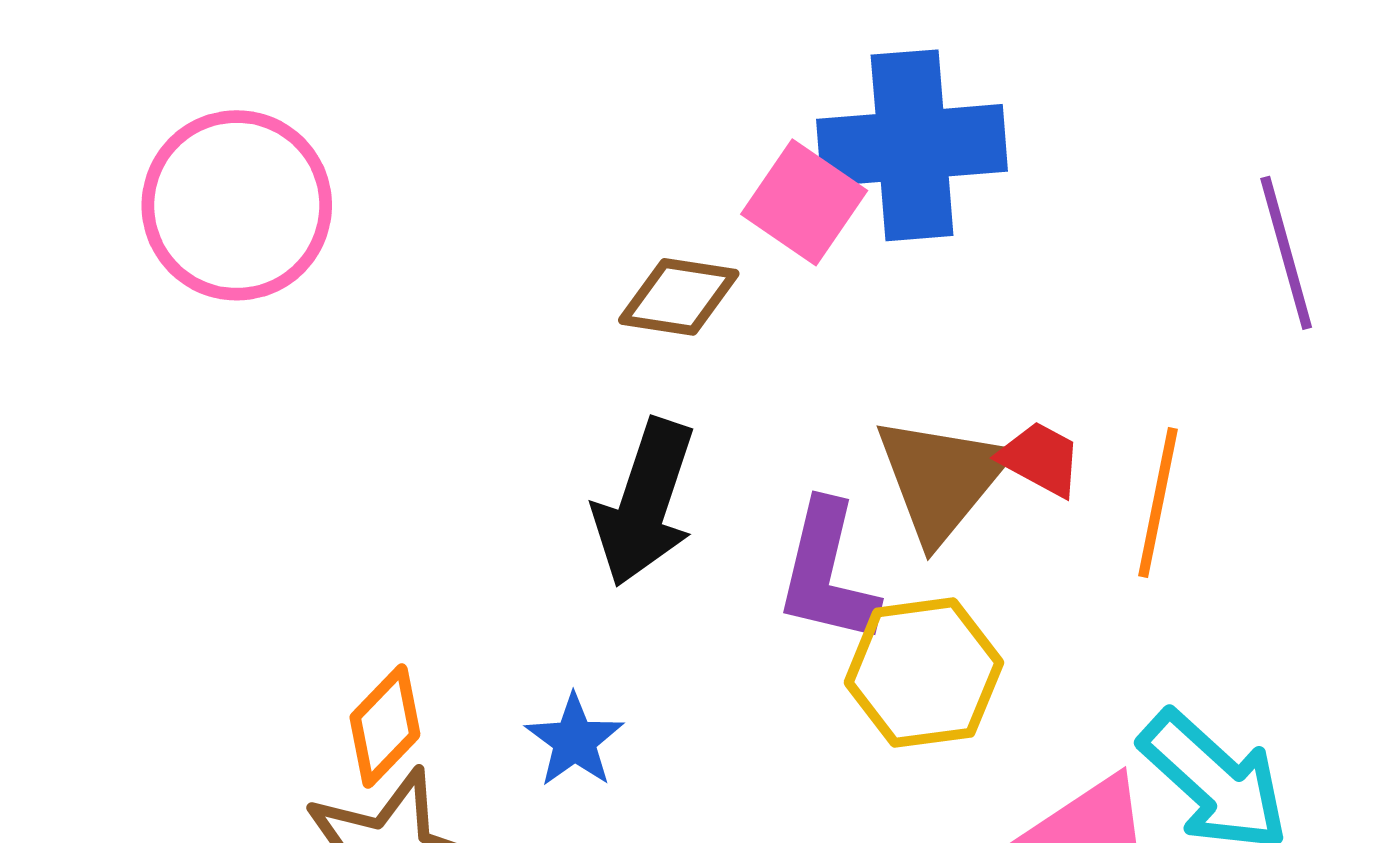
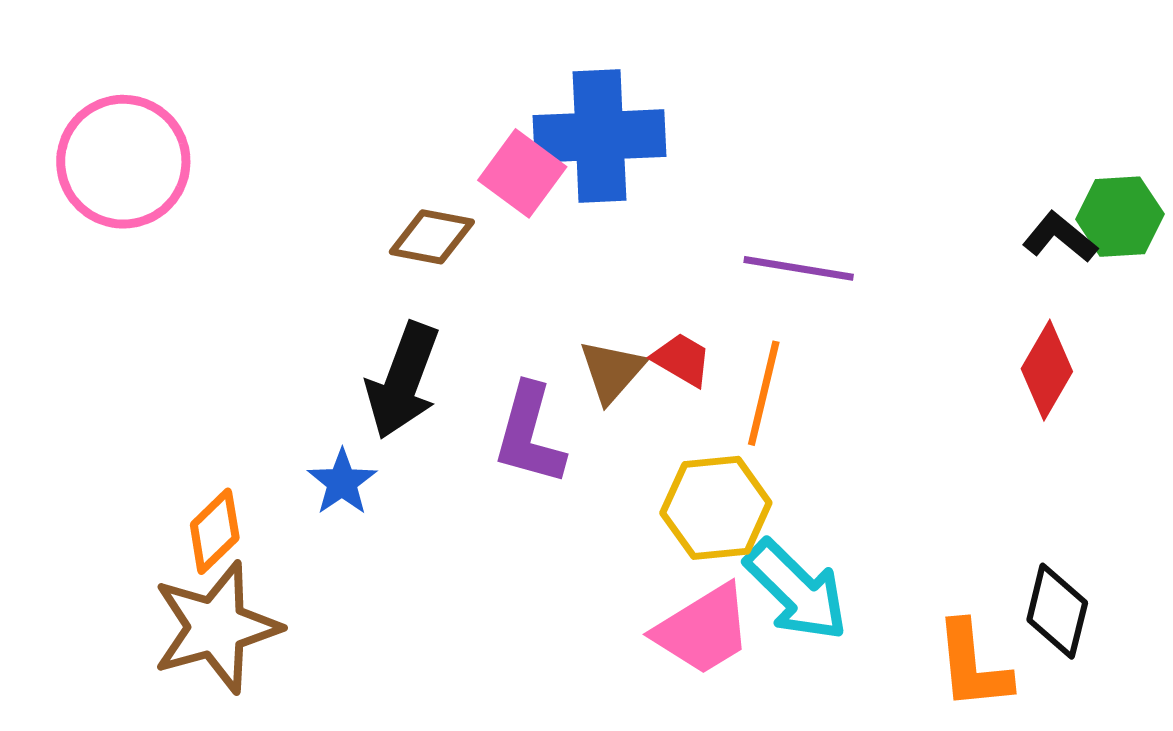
purple line: (1286, 253) -> (799, 268), moved, turned -67
brown triangle: (941, 479) -> (612, 371), size x0.7
yellow hexagon: (924, 673) -> (716, 508), moved
blue star: (575, 741) -> (342, 482), moved

